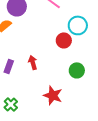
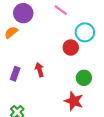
red star: (53, 95) -> (74, 101), moved

